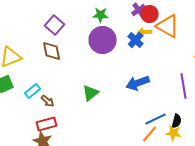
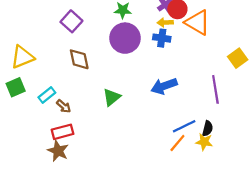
yellow arrow: (145, 32) -> (165, 22), moved
blue cross: (136, 40) -> (162, 38), turned -35
brown diamond: (52, 51) -> (79, 59), moved

